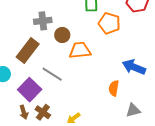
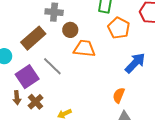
blue arrow: (134, 67) -> (135, 63), moved, turned 100
orange semicircle: (114, 88) -> (119, 95), moved

